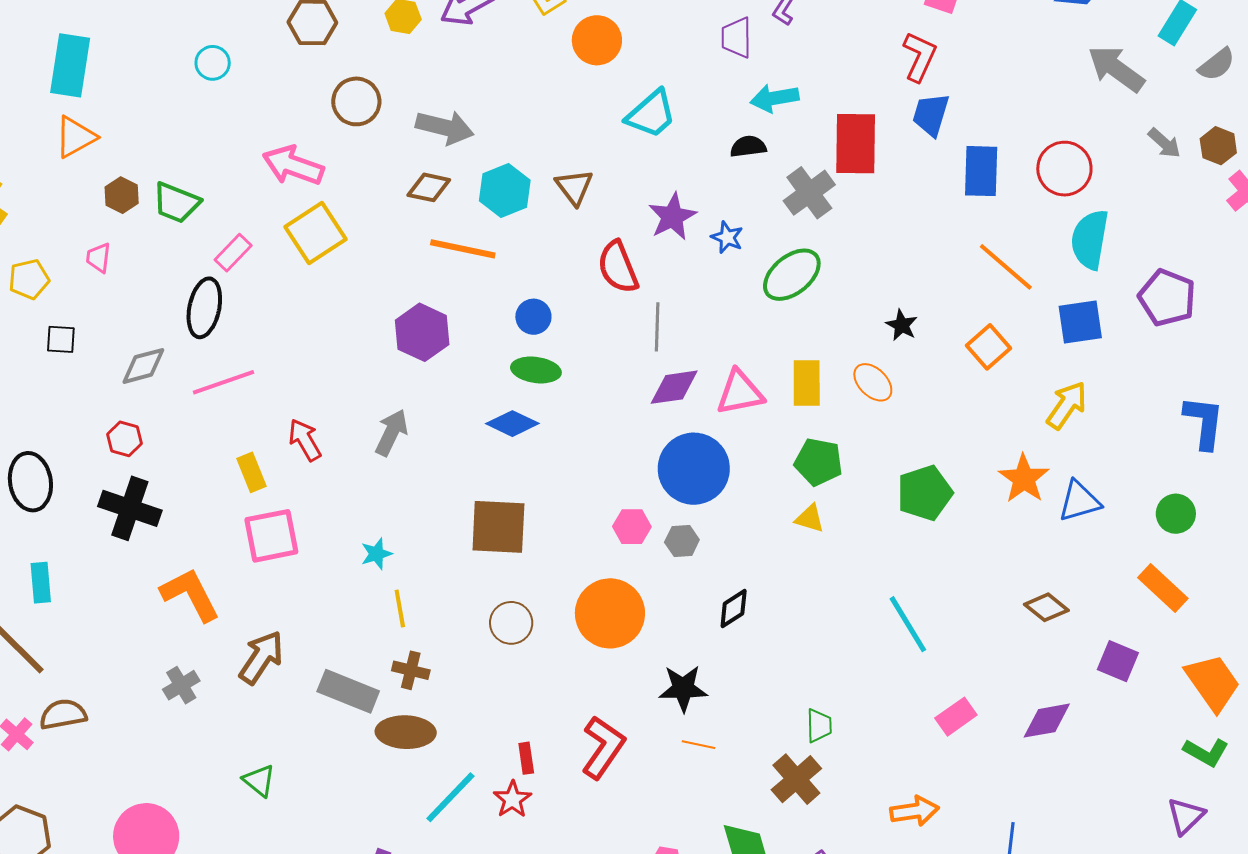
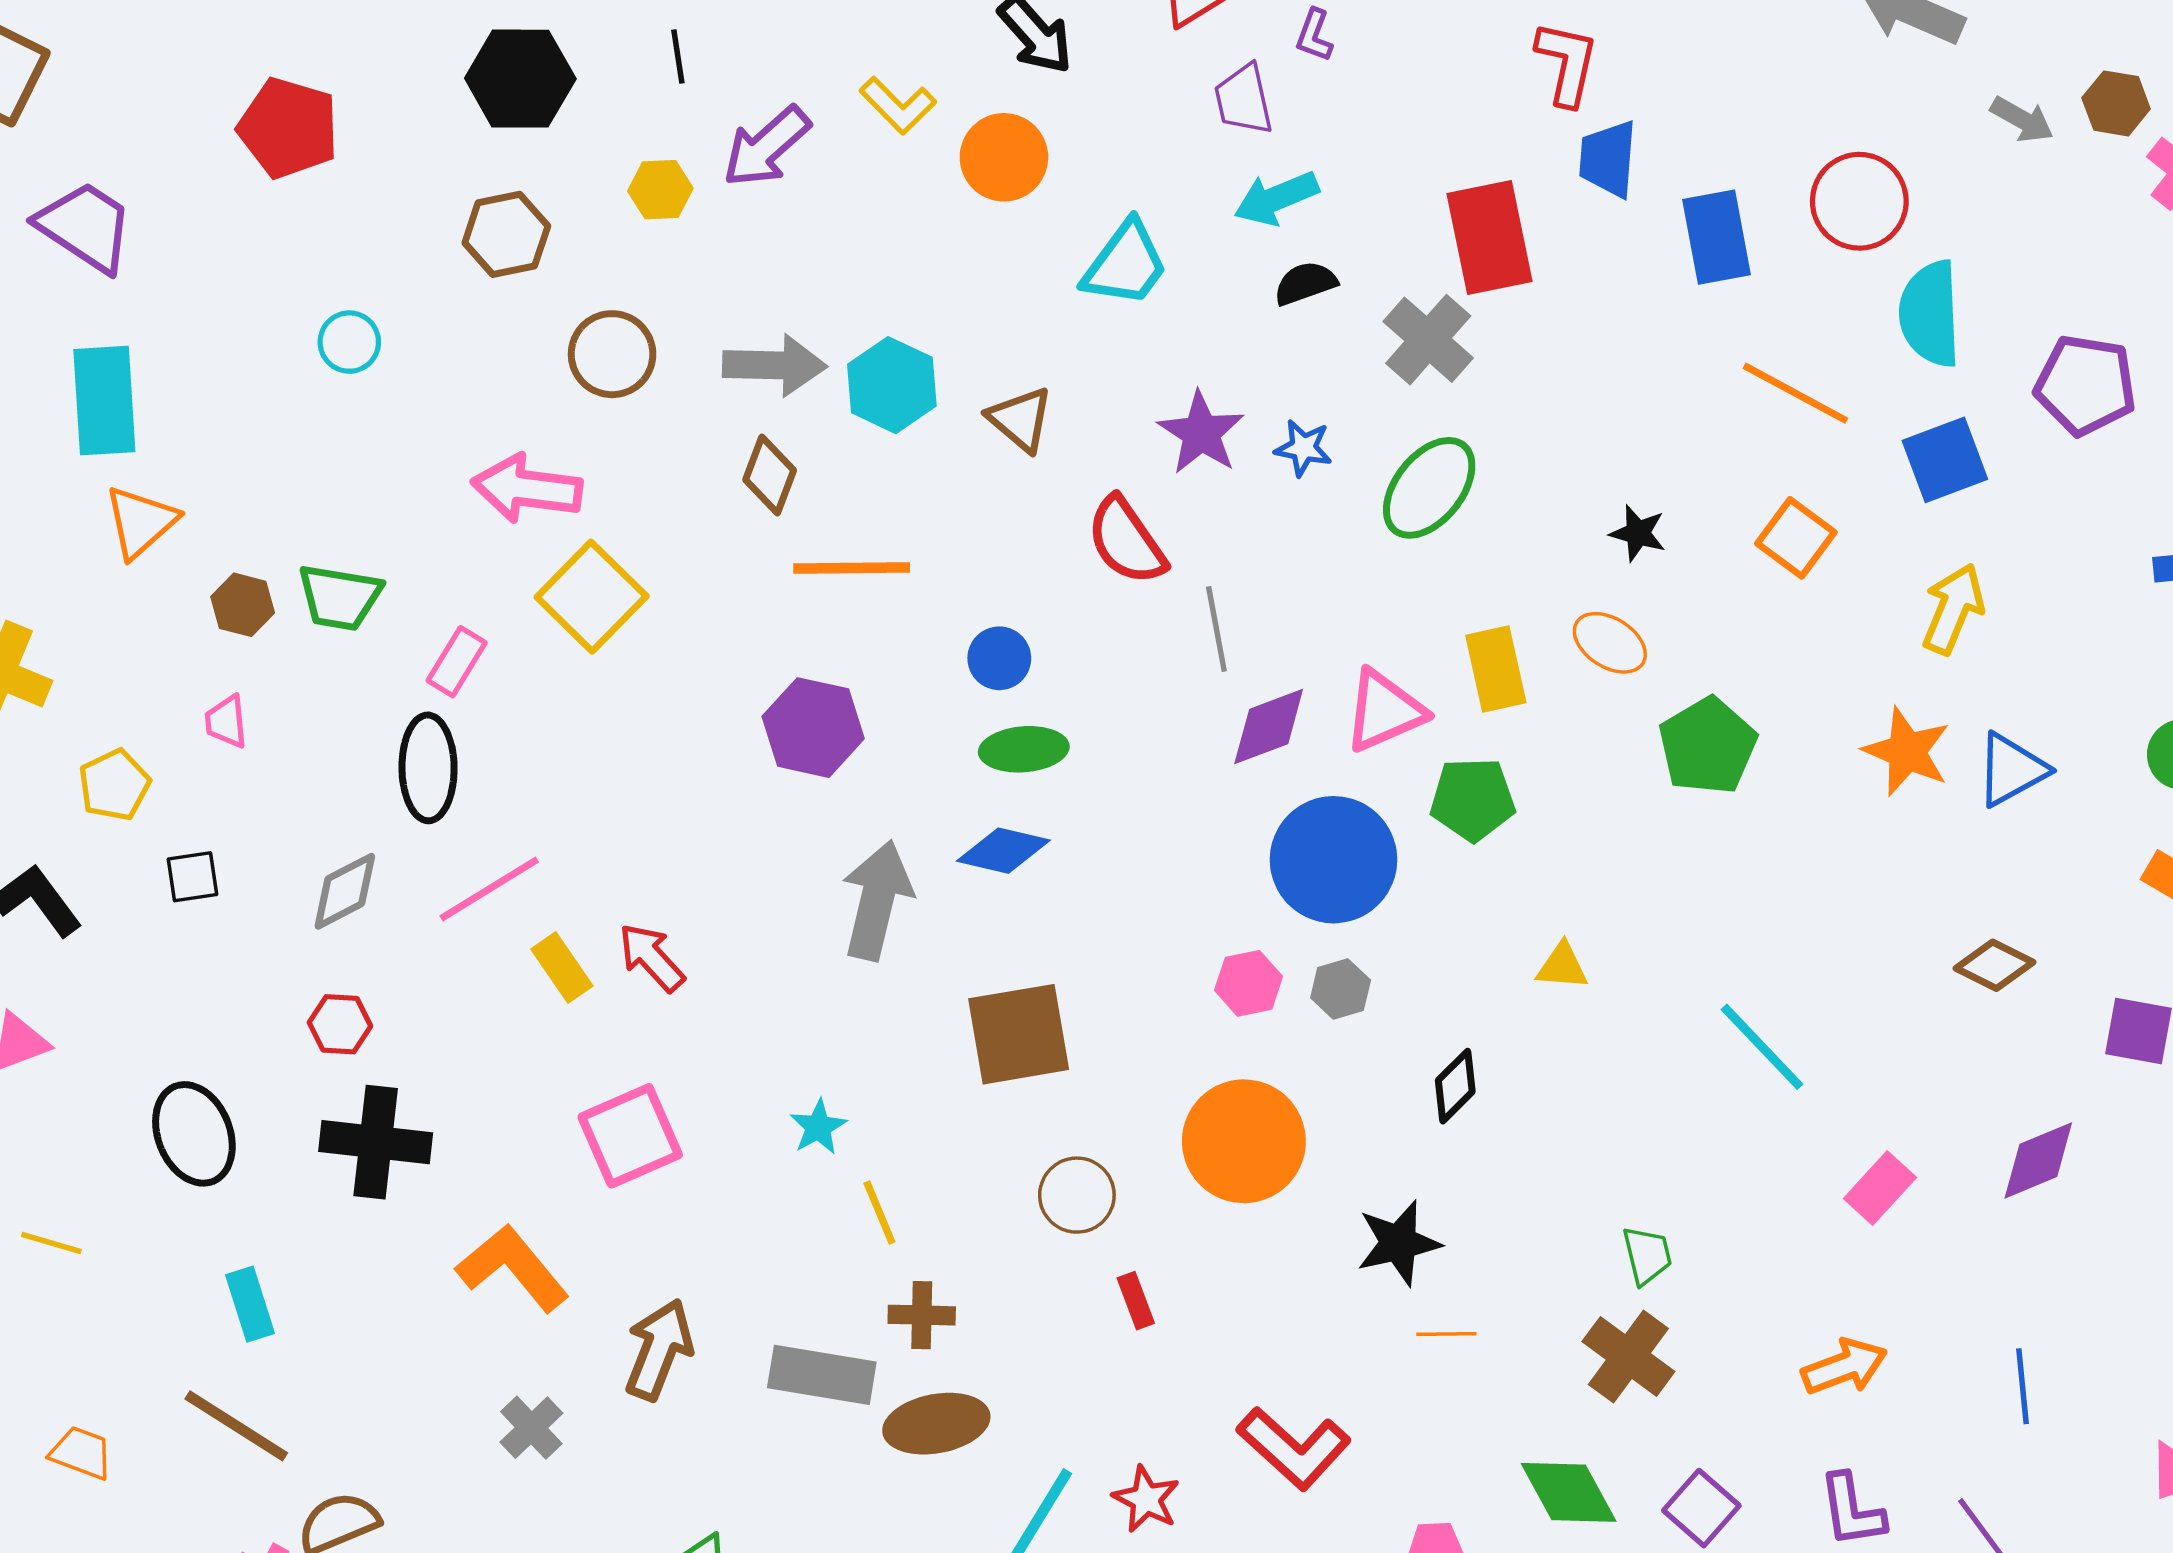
cyan arrow: (774, 98) -> (1276, 198), moved
brown diamond: (429, 187) -> (770, 475), turned -69
cyan hexagon: (505, 191) -> (892, 385), moved
gray arrow: (391, 433) -> (877, 900), moved, size x1.4
green pentagon: (818, 462) -> (1473, 799), moved
yellow rectangle: (252, 472) -> (562, 967), moved
green pentagon: (925, 493) -> (1708, 746), moved
yellow triangle: (810, 518) -> (1562, 966), moved
red L-shape: (603, 747) -> (1294, 1448), moved, turned 110
red rectangle: (526, 758) -> (1136, 1301), moved

